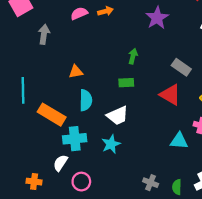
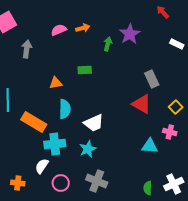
green arrow: (133, 56) -> (108, 44), moved
gray rectangle: (181, 67) -> (152, 79), turned 30
green rectangle: (126, 83) -> (85, 70), moved
gray cross: (151, 183) -> (97, 181), moved, size x1.5

